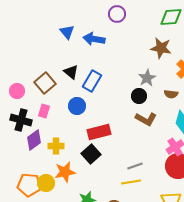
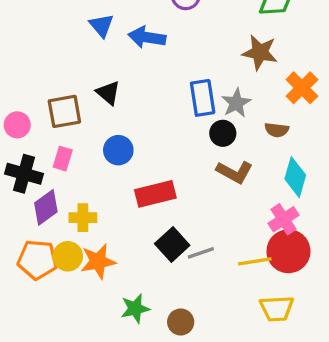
blue rectangle: (92, 81) -> (203, 98), moved, turned -40
brown square: (45, 83) -> (64, 111), turned 30
black square: (91, 154) -> (172, 244), moved
gray line: (135, 166) -> (201, 253), moved
yellow line: (131, 182) -> (255, 261), moved
yellow circle: (46, 183) -> (68, 256), moved
orange pentagon: (29, 185) -> (37, 260), moved

